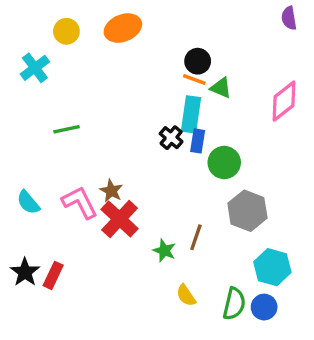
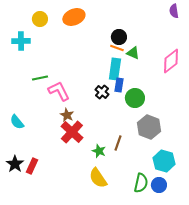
cyan cross: (35, 68) -> (21, 41), turned 36
black cross: (171, 138) -> (102, 92), moved
pink L-shape: (80, 202) -> (59, 91), moved
yellow semicircle: (186, 295) -> (98, 178), moved, size x1.5

